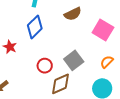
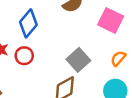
red circle: (45, 66) -> (24, 56), moved

